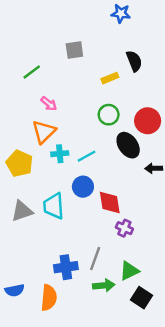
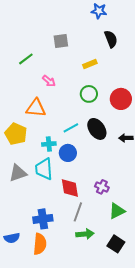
black semicircle: (134, 61) -> (111, 39), moved
pink arrow: (49, 104) -> (49, 81), moved
orange triangle: (44, 132) -> (36, 108), turned 50
black ellipse: (128, 145) -> (97, 129), moved
cyan cross: (60, 154) -> (49, 144), moved
red diamond: (110, 202) -> (70, 188), moved
blue cross: (66, 267) -> (43, 219), moved
green triangle: (129, 271) -> (117, 211), moved

